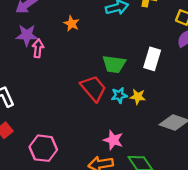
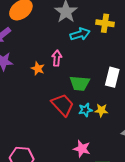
orange star: (72, 24) -> (38, 69), moved
pink arrow: (38, 48) -> (57, 58), moved

